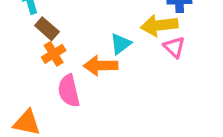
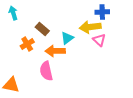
brown rectangle: (47, 29) -> (42, 29), moved
pink semicircle: (69, 91) -> (46, 71), moved

